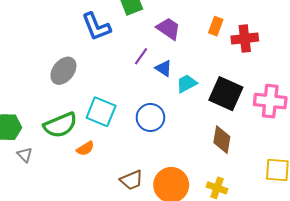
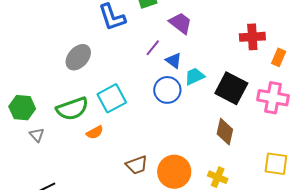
orange rectangle: (216, 26) -> (279, 57), moved
cyan square: (101, 112) -> (112, 98), turned 36
blue circle: (150, 117) -> (167, 90), moved

